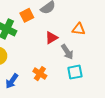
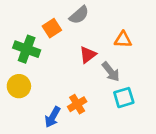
orange cross: (40, 74) -> (77, 104), turned 32
blue arrow: (12, 81) -> (53, 117), moved

